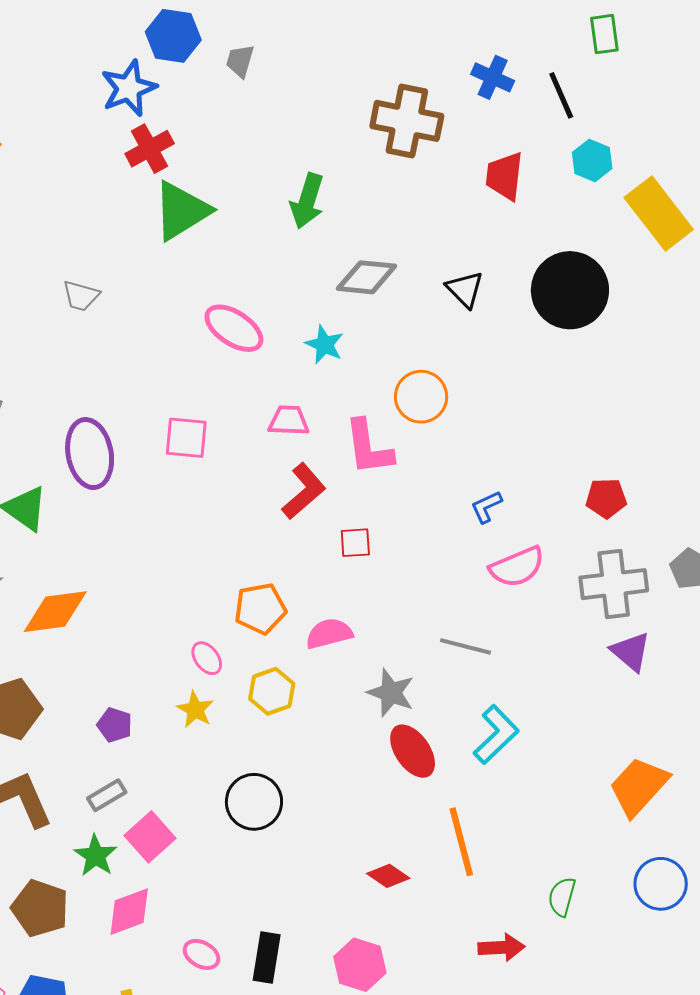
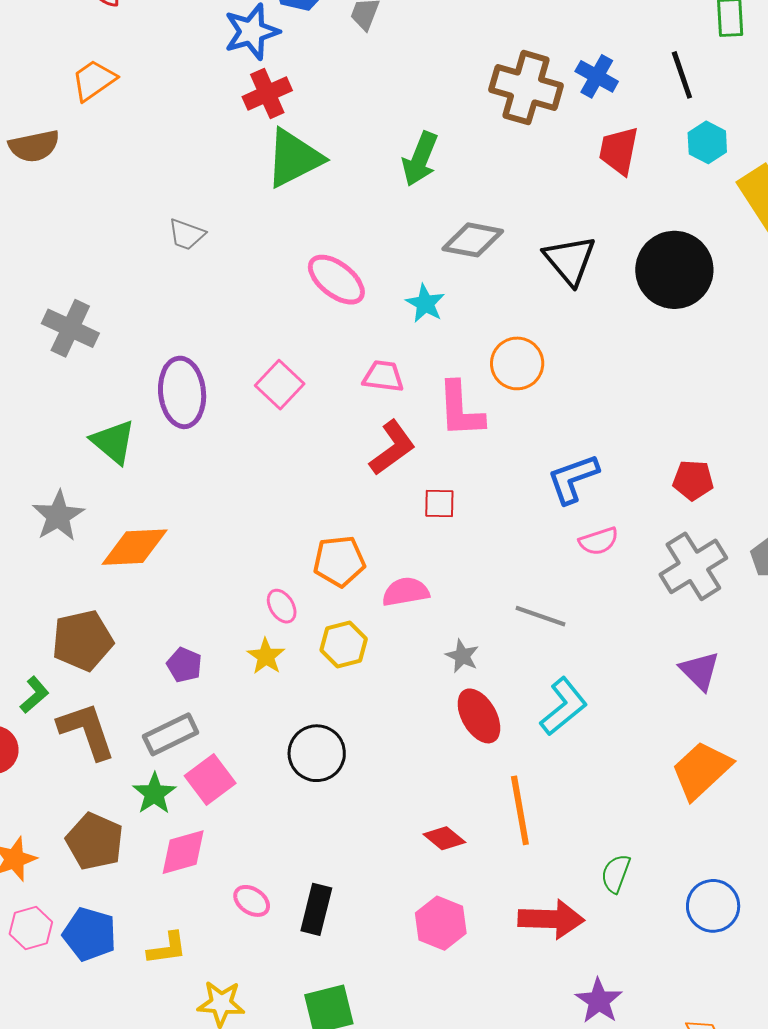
blue cross: (493, 77) -> (597, 76), moved
black triangle: (465, 289) -> (570, 260), size x1.4
pink square: (186, 438) -> (280, 385), turned 33
blue L-shape: (486, 507) -> (573, 479), size x1.6
pink semicircle: (517, 567) -> (599, 541), size x0.7
gray cross: (614, 584) -> (693, 566), turned -30
purple triangle: (631, 652) -> (700, 671), moved
gray star: (391, 693) -> (462, 656), size x0.7
gray rectangle: (107, 795) -> (171, 734), size x1.4
blue circle: (661, 884) -> (713, 906), moved
red arrow: (501, 948) -> (551, 919), size x1.4
pink hexagon: (360, 965) -> (441, 923), moved

